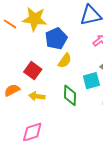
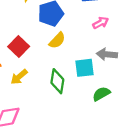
yellow arrow: (37, 96) -> (19, 77), turned -56

